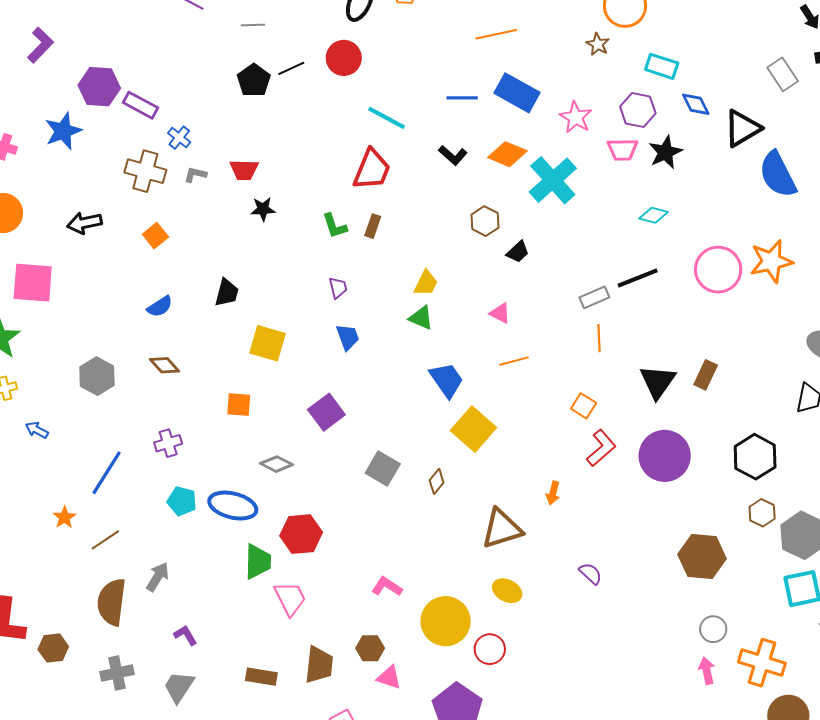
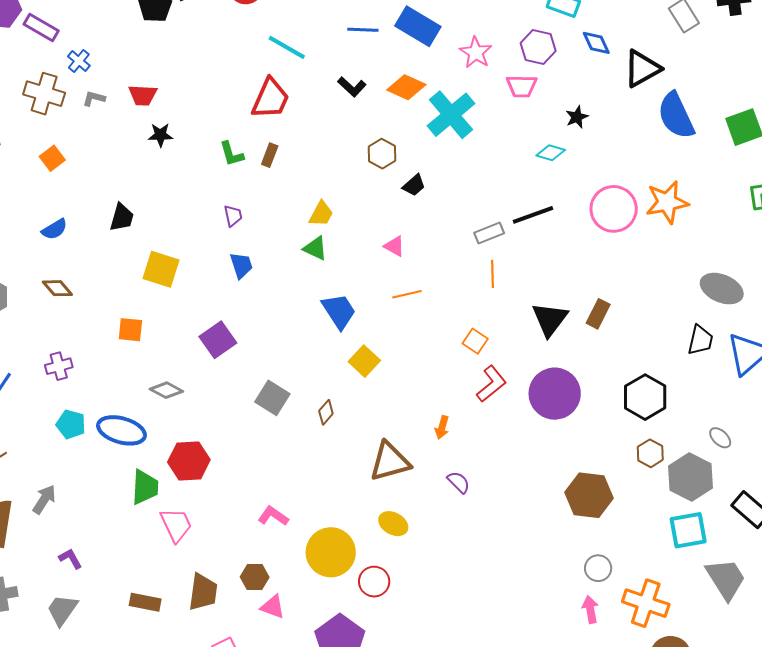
black star: (665, 152) -> (577, 117), moved, size x0.7
yellow square: (473, 429) -> (364, 361), size x0.7
purple semicircle: (591, 574) -> (459, 482), moved

